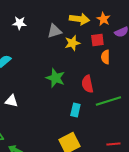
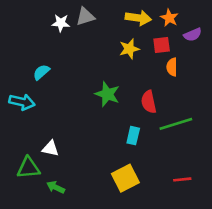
gray triangle: (54, 31) -> (85, 17), moved
white triangle: (11, 101) -> (50, 148), moved

